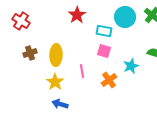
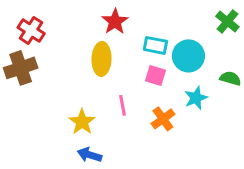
cyan circle: (125, 17) -> (188, 56), moved
brown cross: (30, 53) -> (21, 68), moved, size x1.5
yellow ellipse: (56, 55) -> (102, 59), moved

